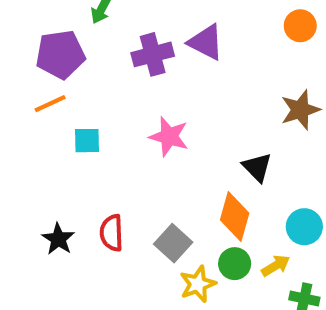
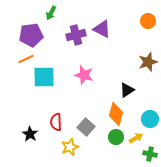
cyan square: (87, 141) -> (44, 77), size x1.6
black triangle: (257, 167) -> (127, 90), turned 42
black star: (58, 239) -> (30, 134), moved
yellow star: (198, 284) -> (70, 147), moved

